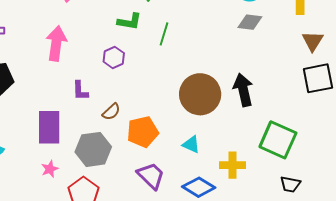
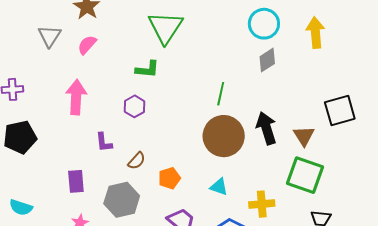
gray diamond: (250, 22) -> (267, 60), turned -35
green line: (164, 34) -> (221, 94), moved
brown triangle: (313, 41) -> (304, 136), moved
purple rectangle: (49, 127) -> (76, 181), size x0.7
orange pentagon: (143, 132) -> (169, 178), size x0.7

